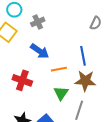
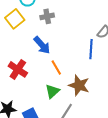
blue line: (83, 56) -> (91, 49), moved
orange line: (59, 69) -> (56, 67), turned 56

